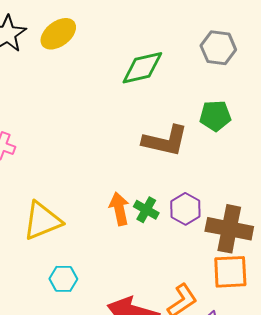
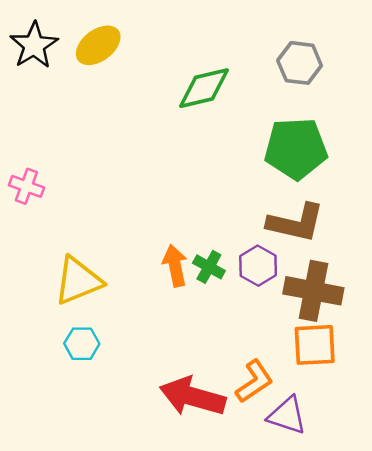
green pentagon: (215, 116) -> (296, 149), size x1.6
brown L-shape: (165, 141) -> (296, 223), moved
cyan hexagon: (63, 279) -> (82, 344), moved

